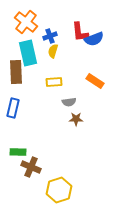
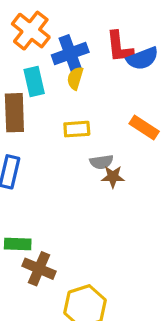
blue cross: (50, 36) -> (70, 54), size x1.5
cyan rectangle: (28, 53) -> (34, 81), size x0.7
brown star: (76, 119) -> (113, 177), moved

